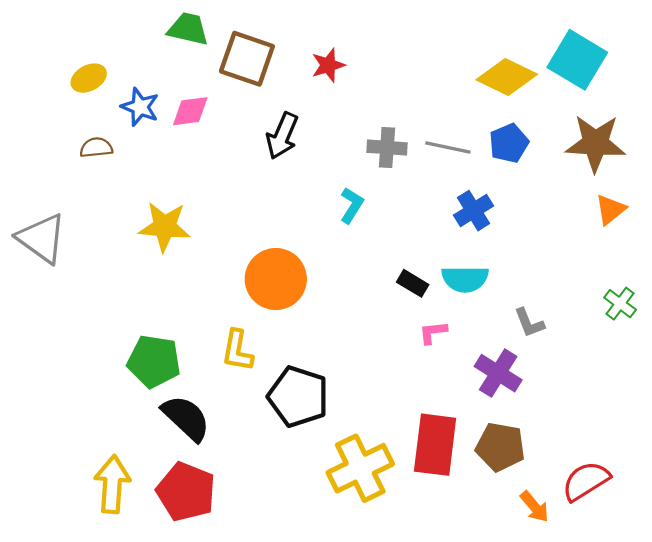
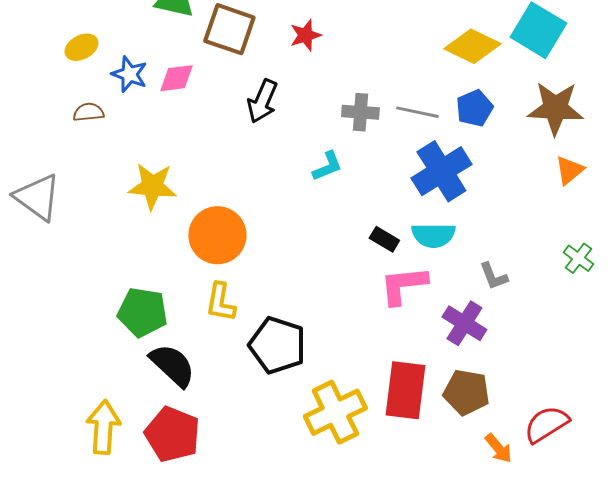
cyan L-shape: (352, 205) -> (327, 166), turned 36
blue cross: (474, 211) -> (441, 171), size x1.6
orange circle: (276, 279) -> (217, 235), moved
pink L-shape: (433, 332) -> (403, 285), size x1.8

